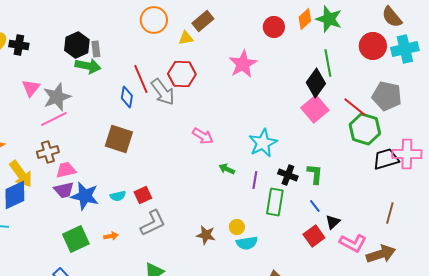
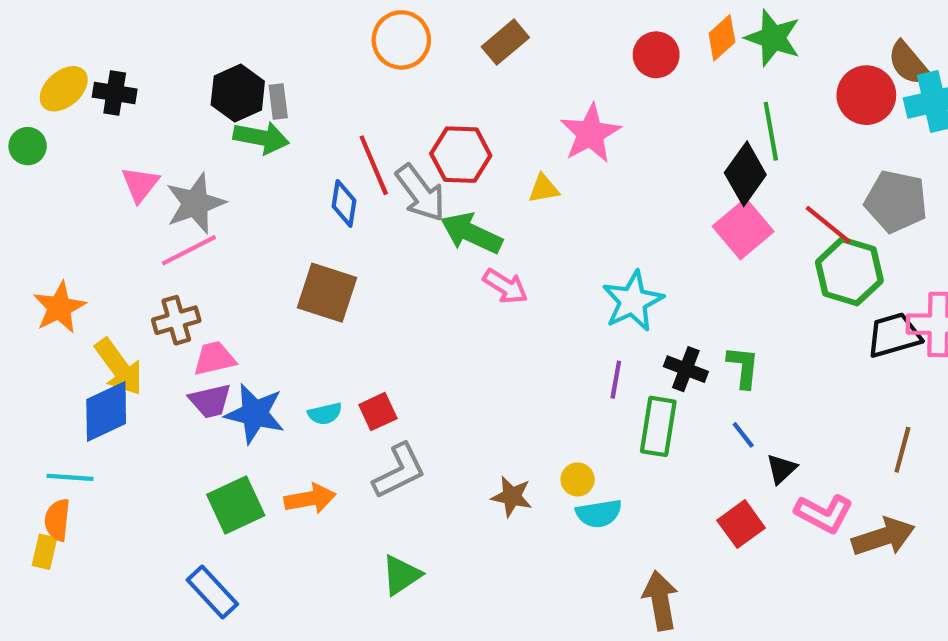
brown semicircle: (392, 17) -> (909, 63), moved
yellow triangle: (186, 38) -> (544, 189), moved
green arrow: (227, 169) -> (471, 233), moved, size x1.8
orange arrow: (111, 236) -> (310, 499), size x1.6
red square: (314, 236) -> (741, 524), moved

